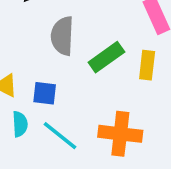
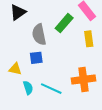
green rectangle: (106, 57) -> (64, 23), moved
blue square: (45, 93) -> (36, 58), moved

